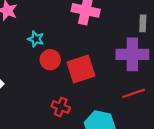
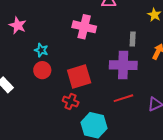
red circle: (50, 60) -> (42, 70), moved
red cross: (61, 107) -> (71, 101), moved

